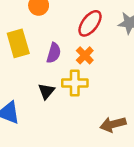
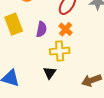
black triangle: (46, 91) -> (50, 73), moved

